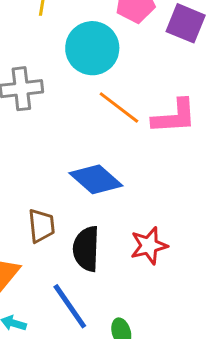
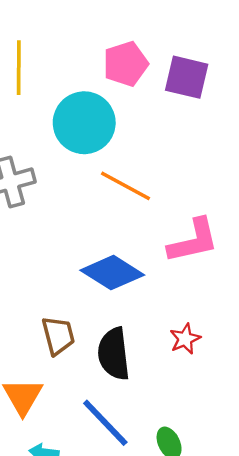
pink L-shape: (174, 117) -> (193, 241), moved
red star: (149, 246) -> (185, 339), size x0.7

